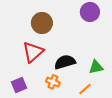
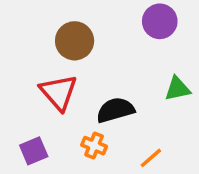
red triangle: (33, 52) -> (59, 92), turned -30
green triangle: (96, 67) -> (177, 89), moved

